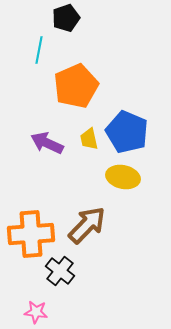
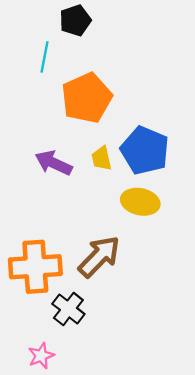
pink star: (36, 312) -> (41, 356), turned -30

